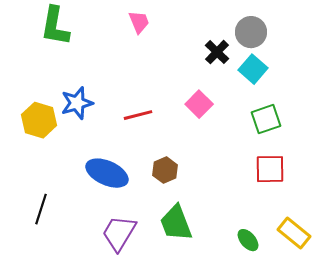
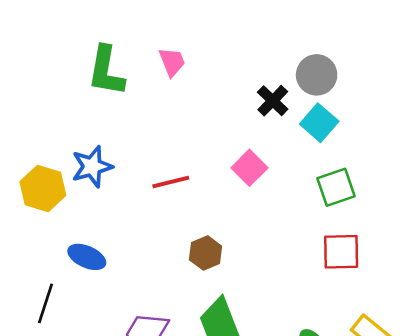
green L-shape: (55, 26) -> (106, 71), moved
blue ellipse: (107, 173) -> (87, 257), moved, size x0.7

